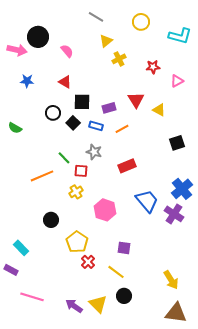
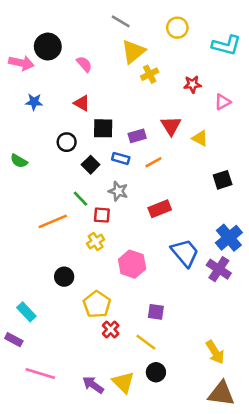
yellow triangle: (106, 41) -> (133, 52), size x1.5
black square: (73, 123) -> (91, 165), moved

